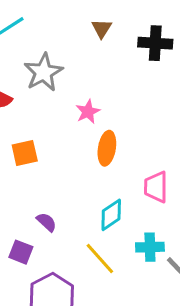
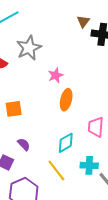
brown triangle: (102, 28) -> (83, 21), moved
orange square: (25, 153) -> (14, 109), moved

